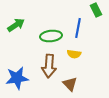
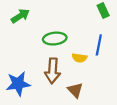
green arrow: (16, 25) -> (20, 16), moved
blue line: (78, 28) -> (99, 45), moved

